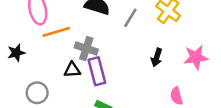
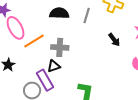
black arrow: (157, 57) -> (114, 40), turned -40
purple rectangle: (97, 71) -> (45, 80), moved

